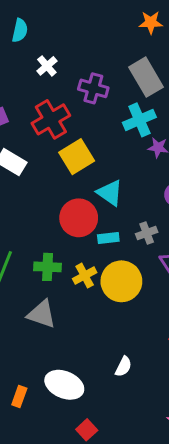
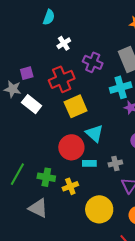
yellow circle: (121, 281) -> (99, 209), moved

